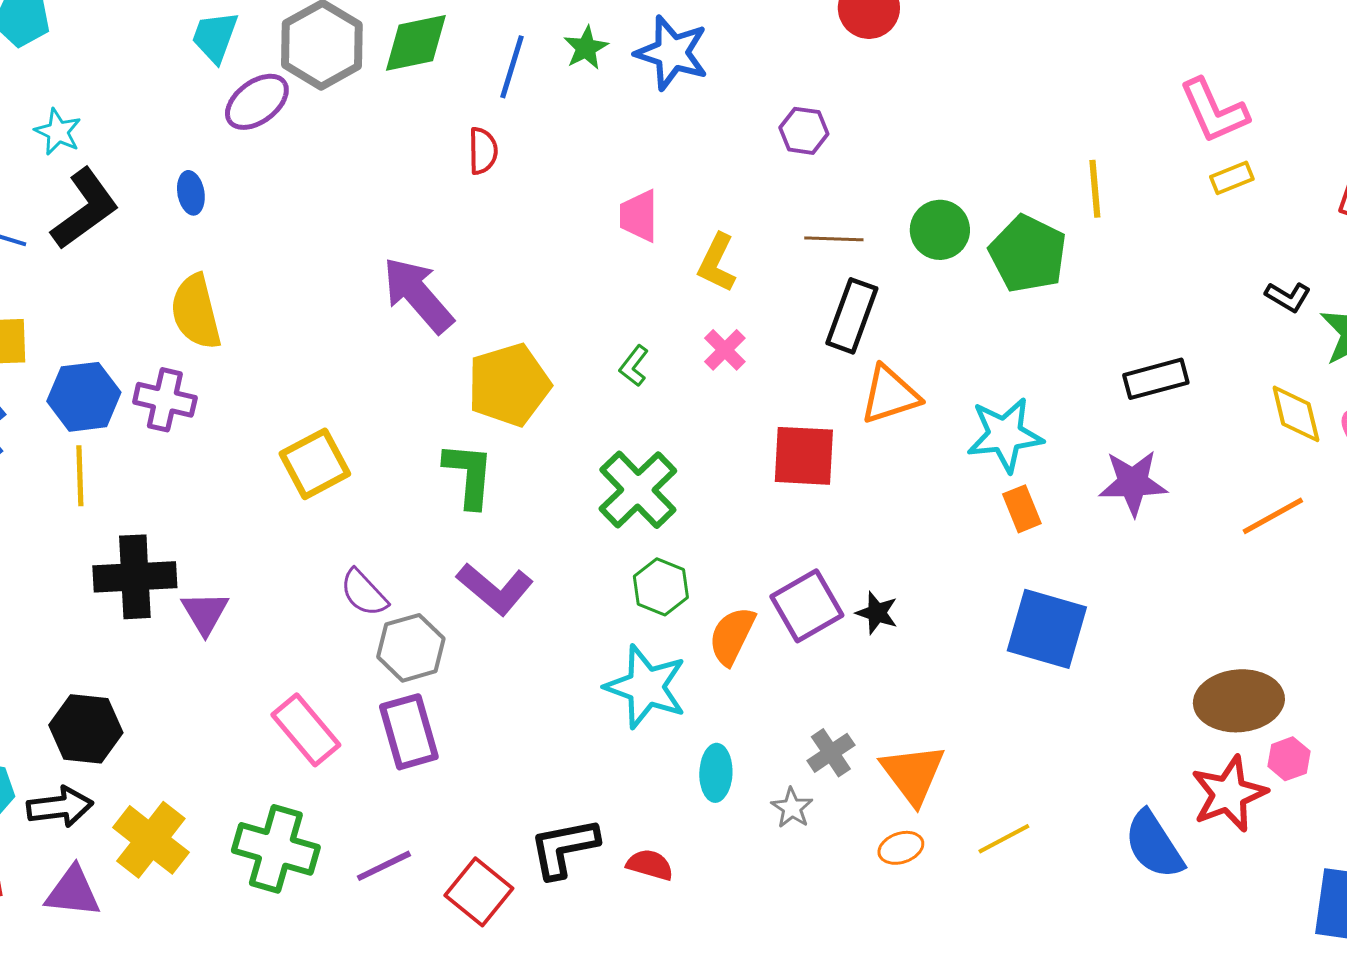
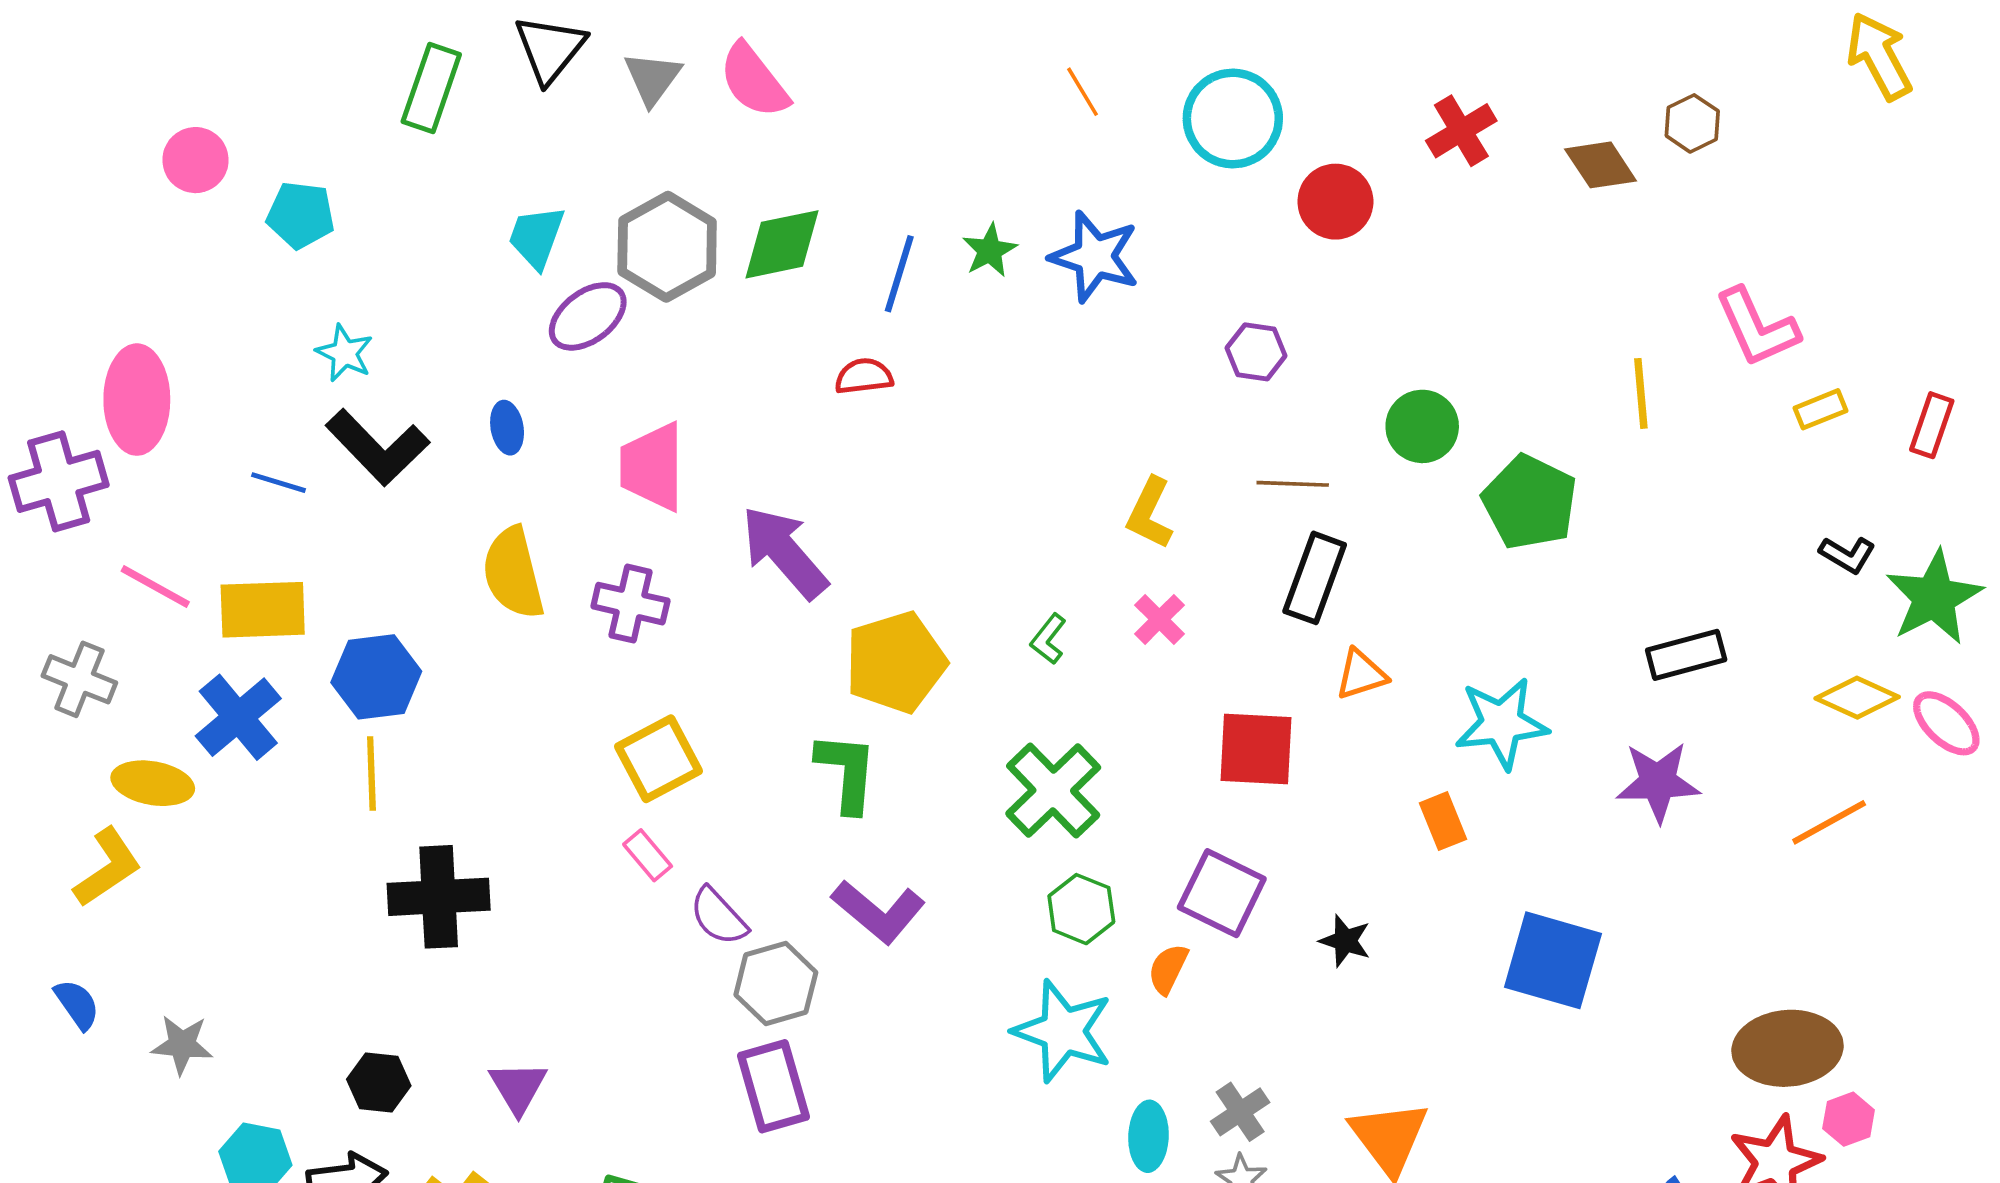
red semicircle: (483, 151) -> (864, 376), turned -96
yellow rectangle: (1232, 178) -> (1820, 409), moved
yellow line: (1095, 189) -> (1641, 393), moved
black L-shape: (85, 209) -> (378, 447), turned 82
pink trapezoid: (639, 216) -> (652, 467), moved, size x1.4
green circle: (940, 230) -> (1422, 426), moved
orange triangle: (890, 395) -> (1361, 674), size x0.7
purple cross: (165, 400) -> (630, 604), moved
yellow diamond: (1296, 414) -> (1857, 698), turned -52
orange rectangle: (1022, 509) -> (1443, 821), moved
purple square: (807, 606) -> (1222, 893), moved, turned -34
purple triangle: (205, 613) -> (518, 1087), moved
orange semicircle: (732, 636) -> (1168, 969), size x0.7
black hexagon: (86, 729) -> (379, 1083), size x0.7
pink rectangle: (306, 730) -> (648, 855), moved, size x0.6
gray cross: (831, 753) -> (1240, 1112), moved

